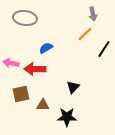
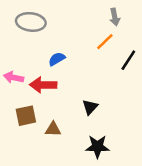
black star: (67, 117) -> (97, 147), moved

